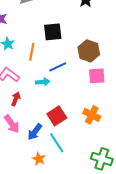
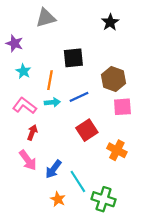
cyan arrow: (43, 82) -> (52, 102), moved
red square: (57, 116) -> (87, 130), moved
green cross: (102, 159) -> (103, 199), moved

